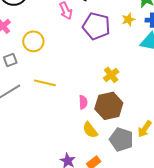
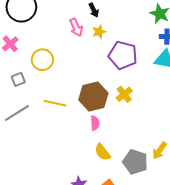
yellow star: (128, 20) -> (99, 32), moved
purple pentagon: (96, 26) -> (123, 55), moved
brown hexagon: (109, 106) -> (93, 96), moved

